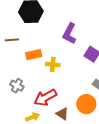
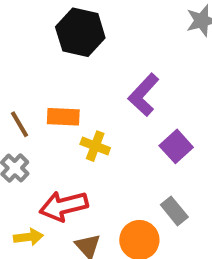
brown line: (12, 40) -> (20, 124), moved, turned 48

